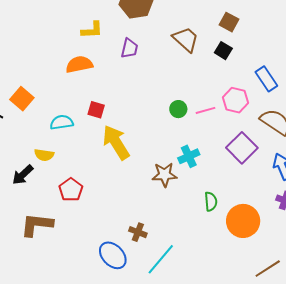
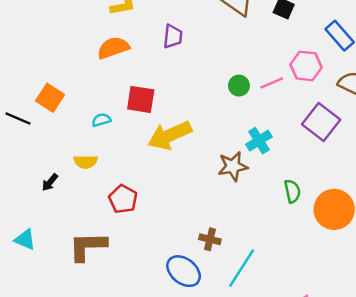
purple trapezoid: (129, 48) -> (173, 36), moved
red square: (96, 110) -> (141, 99), size x1.4
cyan semicircle: (62, 122) -> (101, 120), size x0.7
yellow arrow: (116, 142) -> (170, 135), turned -75
black arrow: (23, 175) -> (50, 182), moved, size x0.7

